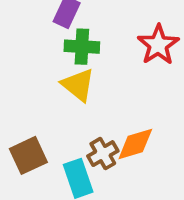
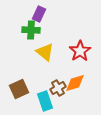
red star: (158, 45) -> (80, 51), moved
green cross: (82, 47) -> (31, 30), moved

